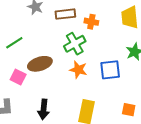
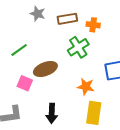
orange star: (78, 70) -> (86, 87), moved

